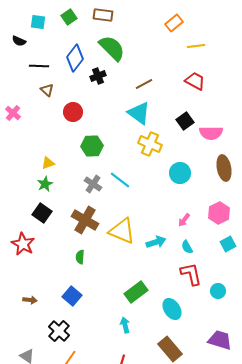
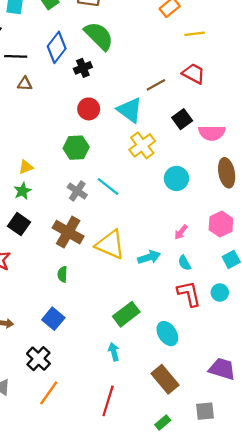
brown line: (144, 84) -> (156, 85), moved
brown triangle: (47, 90) -> (25, 84), turned -40
red circle: (73, 112) -> (89, 109), moved
yellow cross: (150, 144) -> (142, 145), turned 30
cyan circle: (218, 291) -> (220, 293), moved

